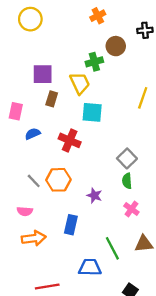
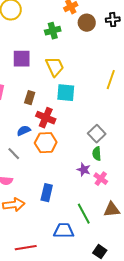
brown circle: (116, 46) -> (87, 23), moved
green cross: (94, 62) -> (53, 31), moved
brown rectangle: (52, 99) -> (30, 98), moved
blue semicircle: (33, 134) -> (24, 131), moved
orange hexagon: (58, 180) -> (46, 143), moved
purple star: (94, 196) -> (84, 170), moved

